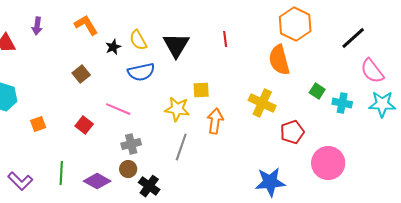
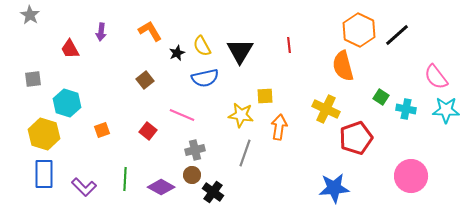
black line: (353, 38) -> (397, 35), moved
red pentagon: (292, 132) -> (356, 138), size x1.4
pink circle: (328, 163) -> (411, 176), moved

